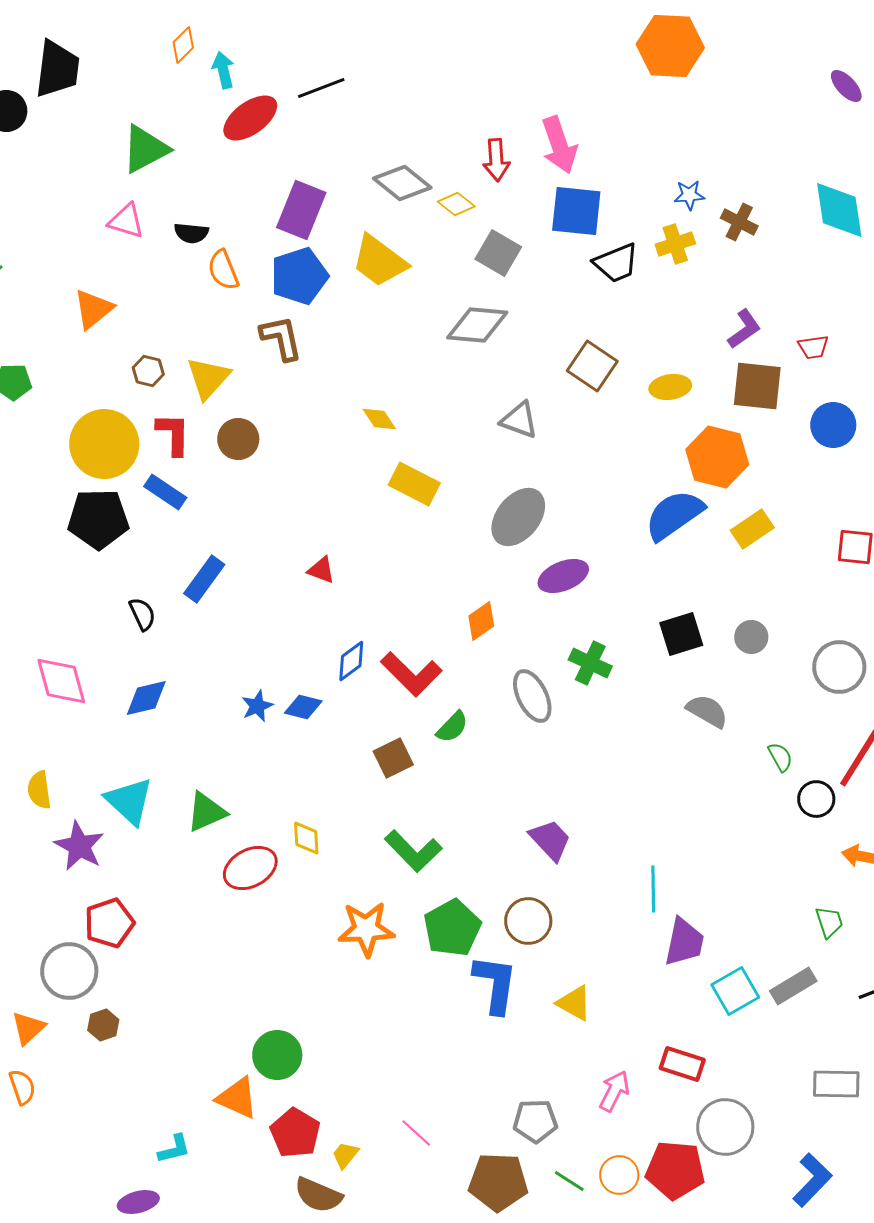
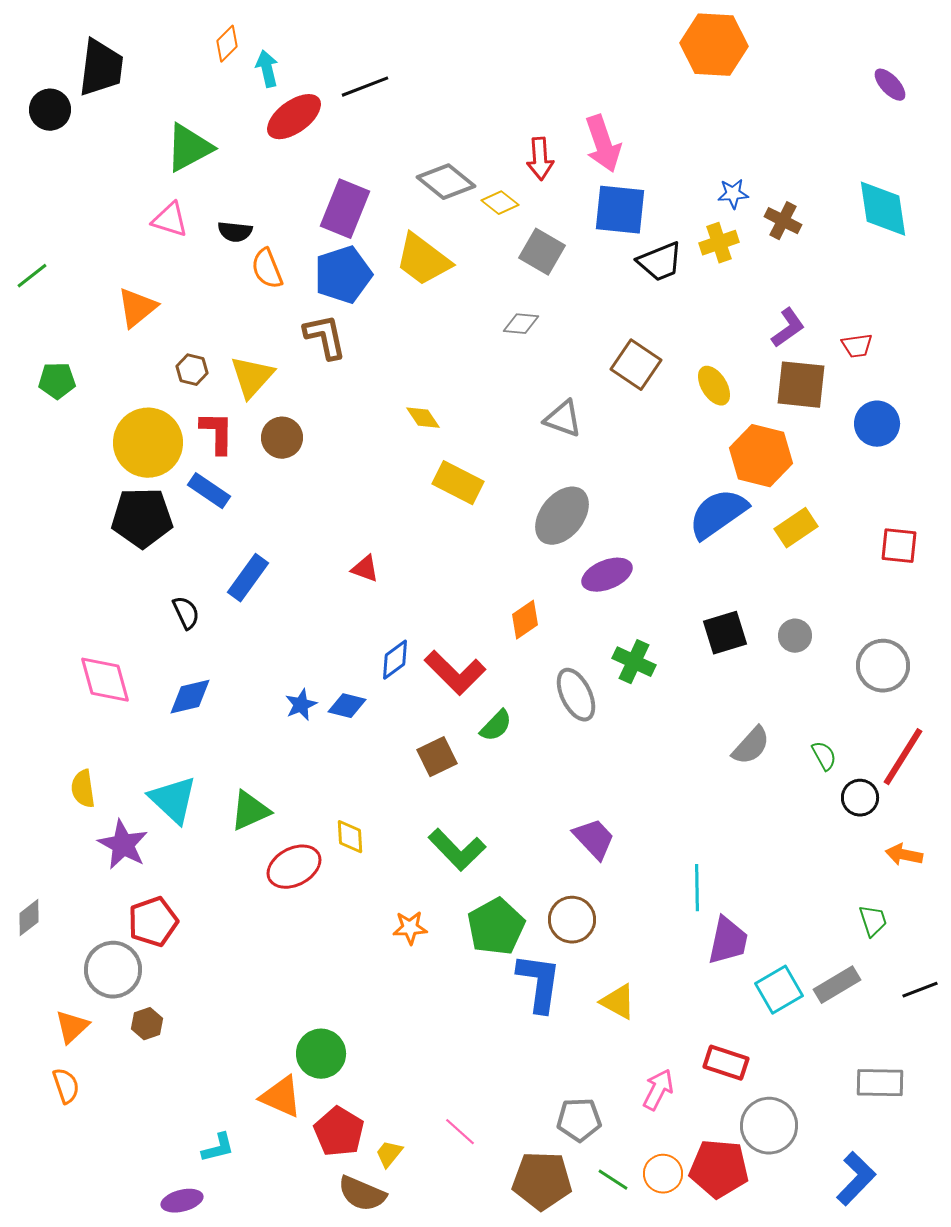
gray diamond: (477, 325) -> (521, 324), size x0.6
yellow ellipse: (670, 387) -> (714, 386), turned 66
gray semicircle: (707, 711) -> (751, 746), moved, turned 102
orange star: (366, 929) -> (410, 928), size x0.6

